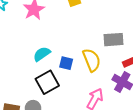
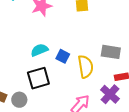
blue square: (66, 63) -> (63, 56), moved

